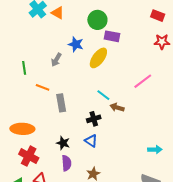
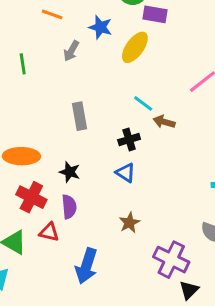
orange line: (43, 87) -> (52, 14), moved
black star: (63, 143) -> (70, 172), moved
purple semicircle: (66, 163) -> (69, 207), moved

